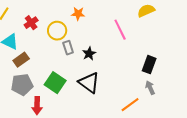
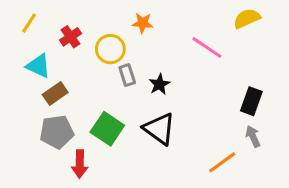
pink line: (120, 30) -> (207, 48), turned -30

